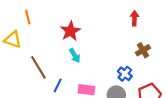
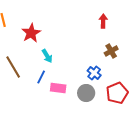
red star: (70, 31) -> (31, 33), moved
blue line: (58, 85) -> (41, 77), moved

